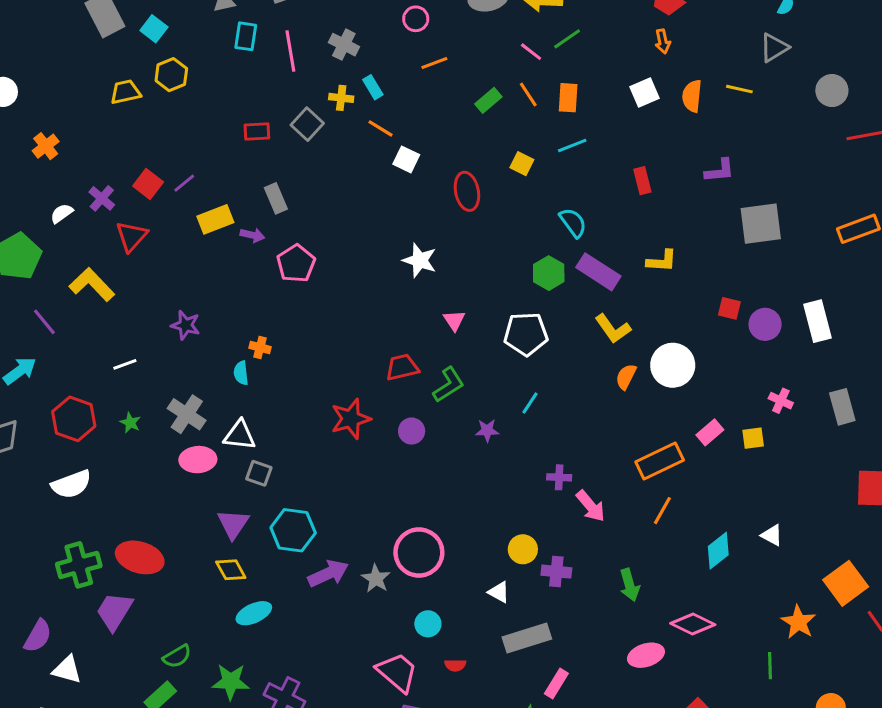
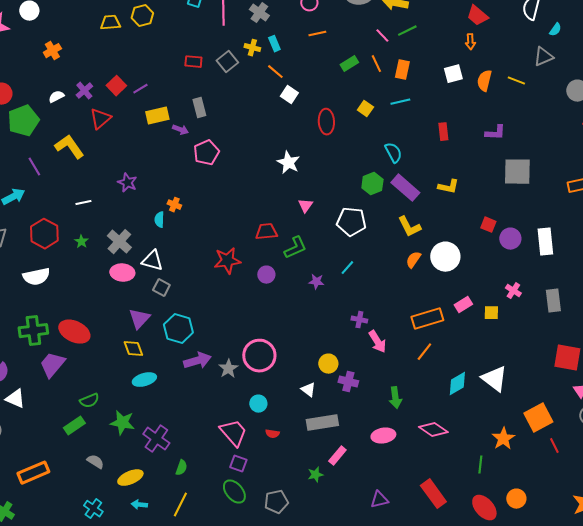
white triangle: (772, 535) -> (494, 379), size x1.8
pink ellipse: (646, 655) -> (383, 436), moved

